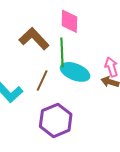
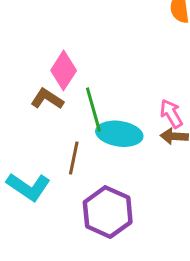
pink diamond: (69, 21) -> (64, 70), moved, turned 45
brown L-shape: (34, 39) -> (47, 99), size x0.7

